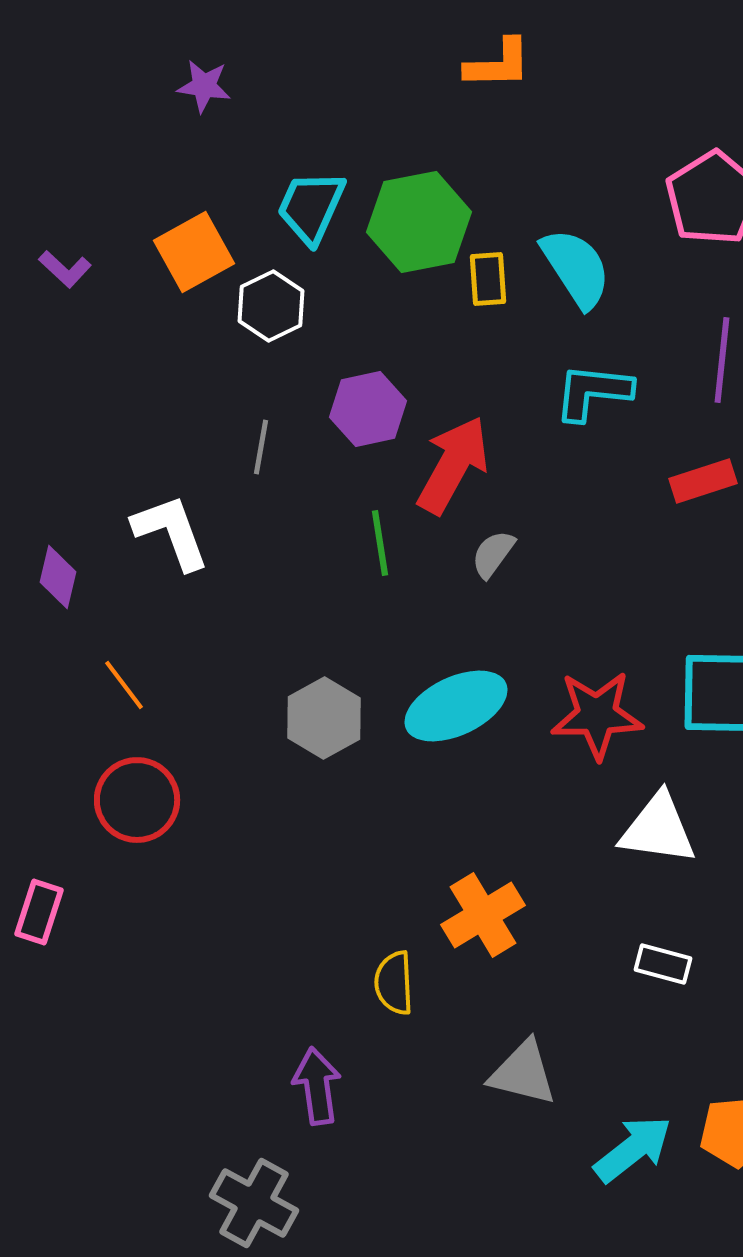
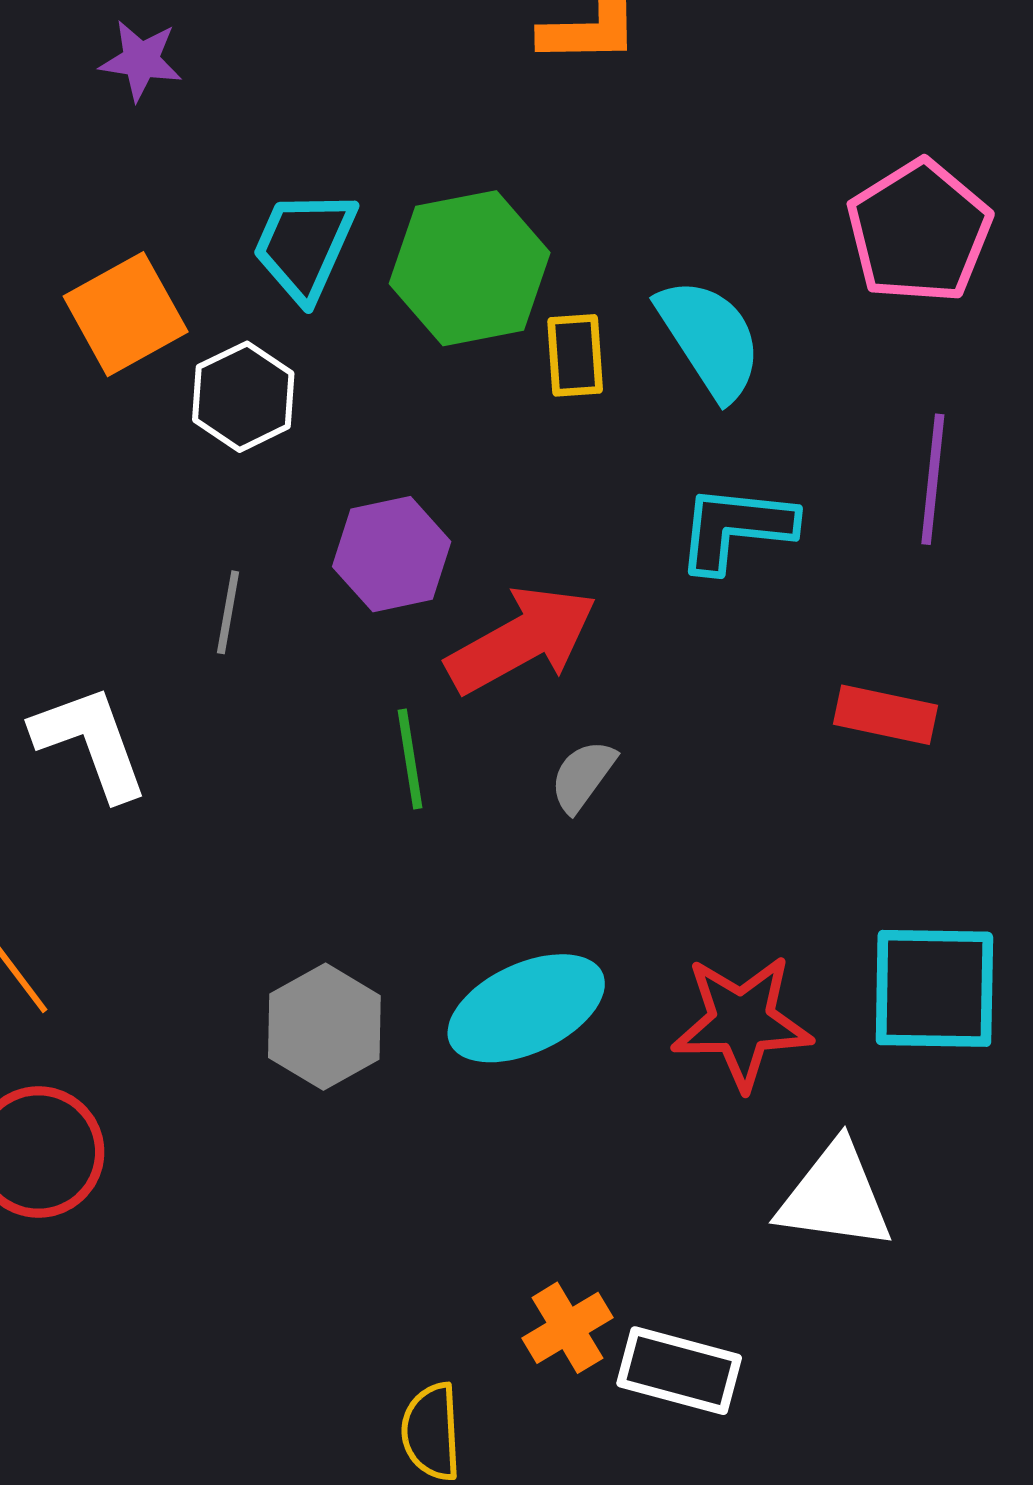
red arrow: (453, 465) -> (522, 640), turned 32
red rectangle: (703, 481) -> (886, 715), moved, turned 30
orange cross: (483, 915) -> (567, 1328), size x0.7
white rectangle: (663, 964) -> (679, 1371), moved, size x1.4

